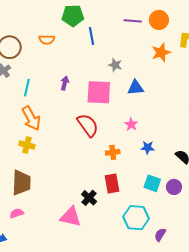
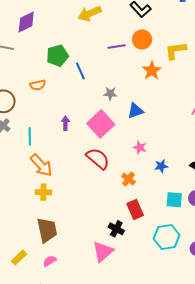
pink square: (99, 92) -> (101, 124), turned -32
orange cross: (113, 152) -> (128, 179), turned -32
pink triangle: (71, 217) -> (103, 252), turned -40

